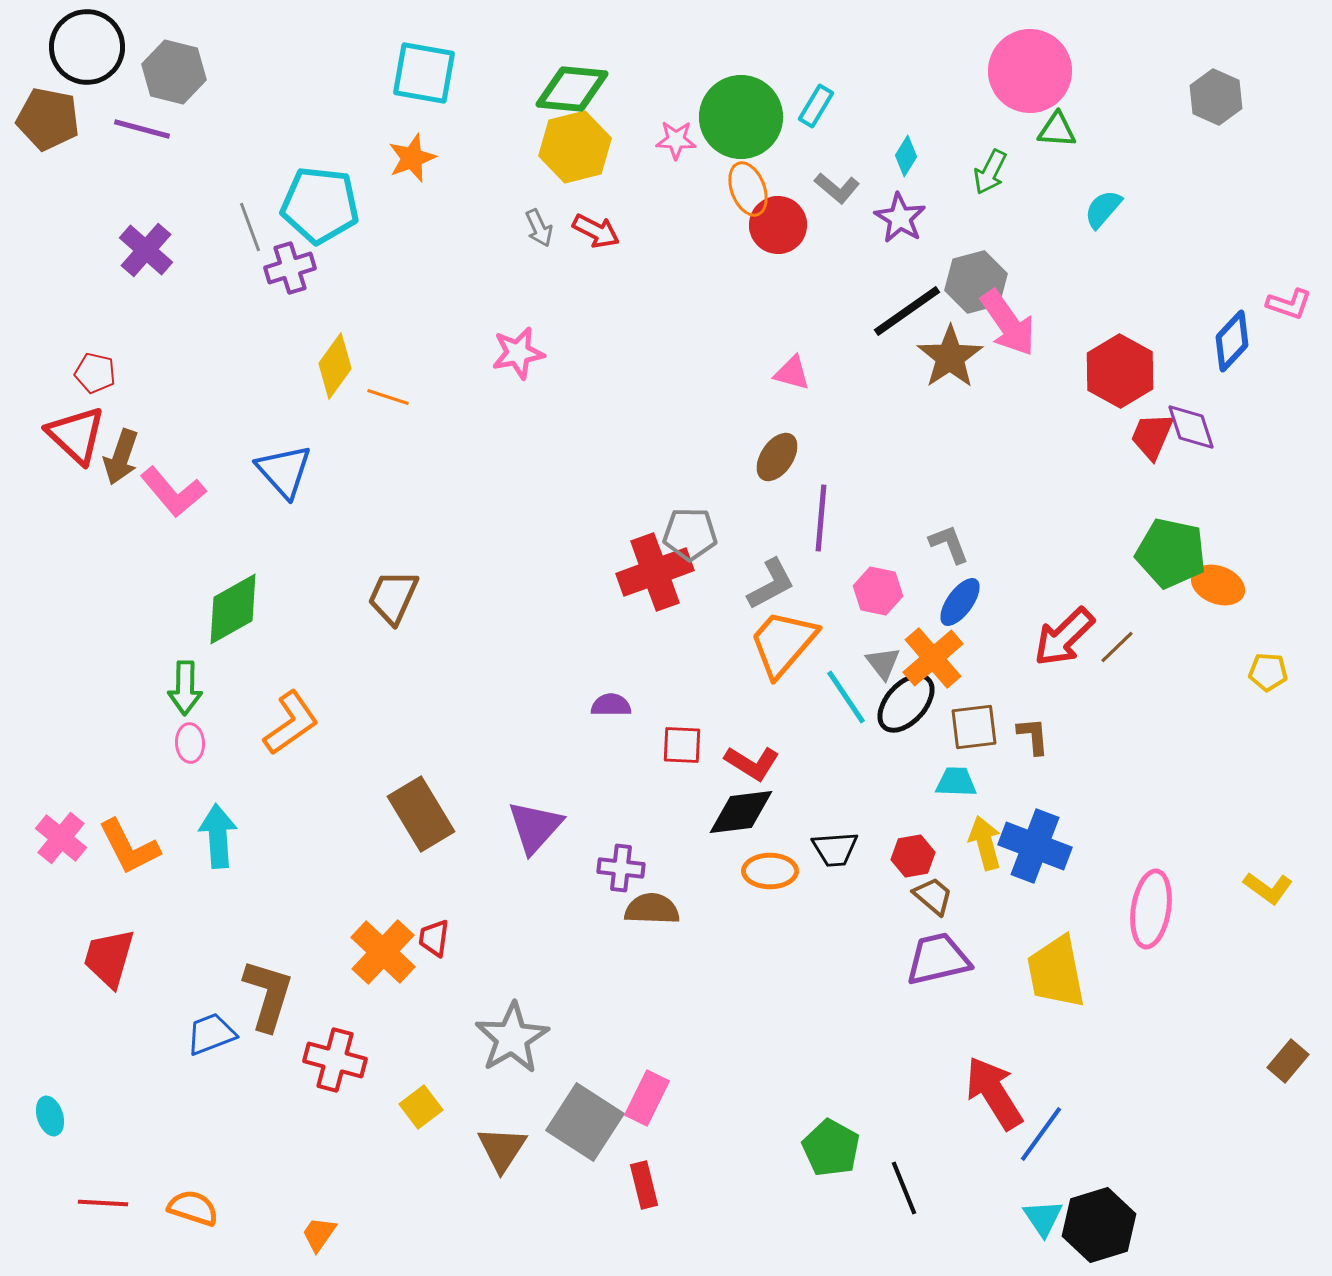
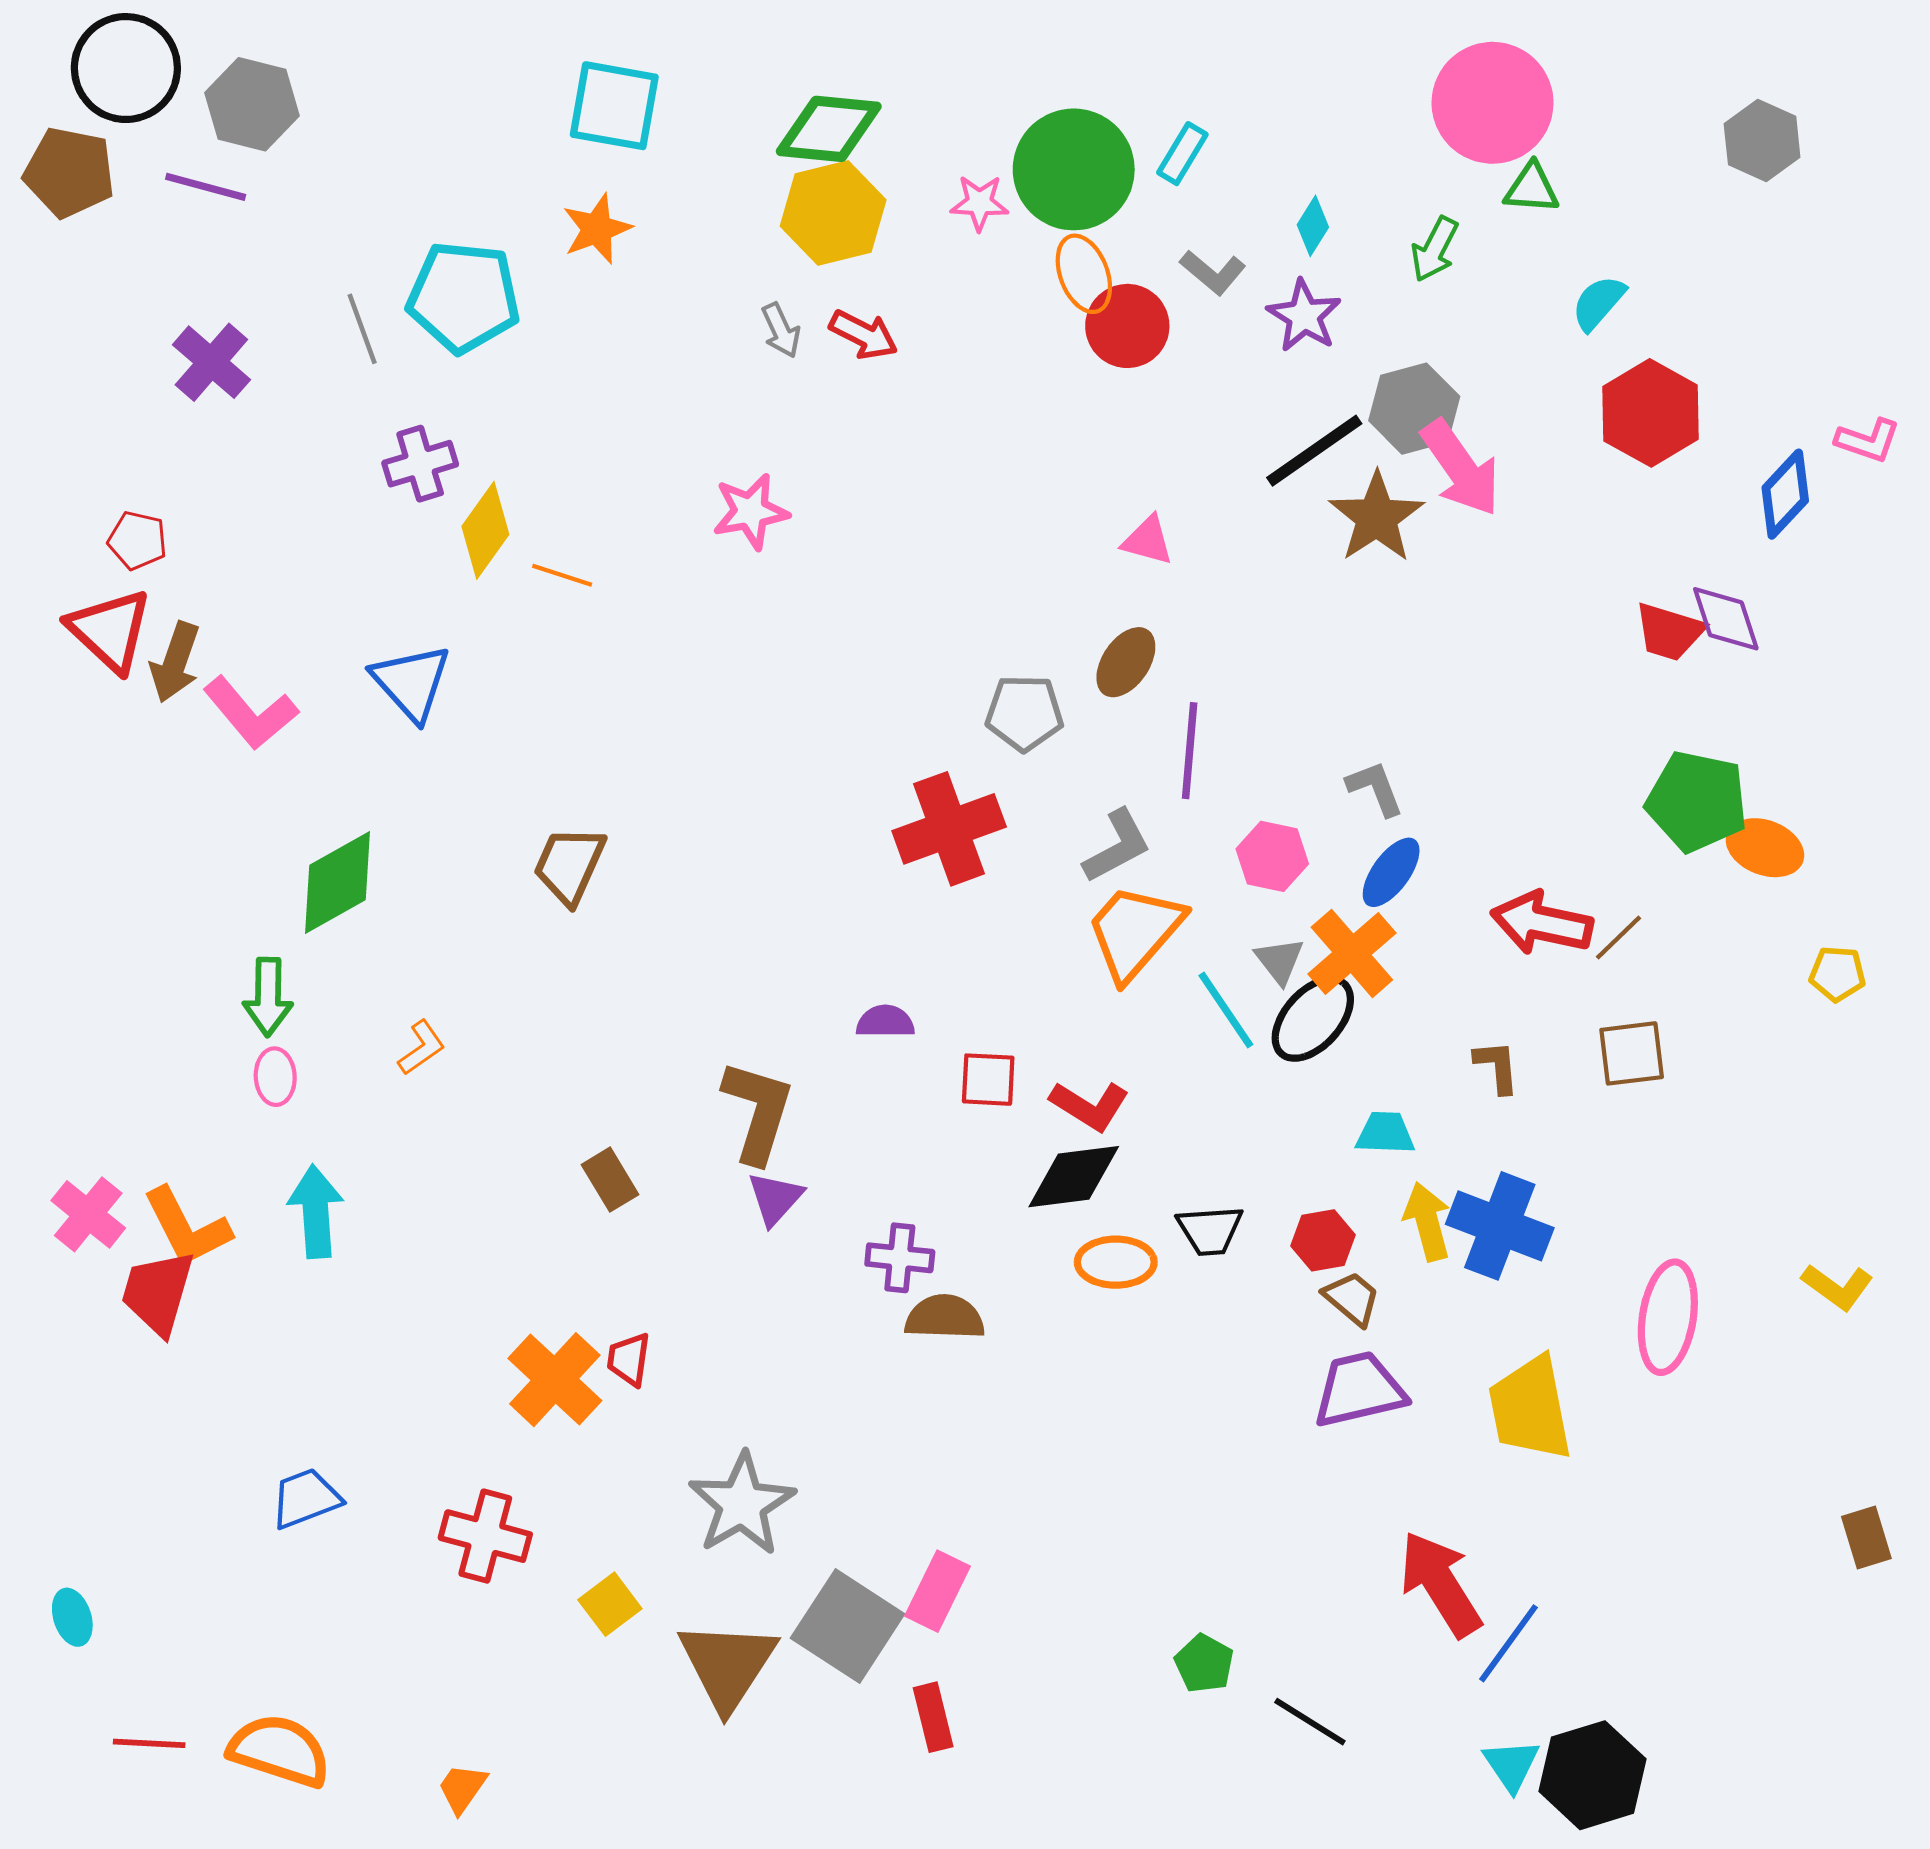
purple cross: (290, 268) -> (420, 464), moved
red hexagon: (1120, 371) -> (1650, 413), moved
red trapezoid: (1152, 436) -> (1669, 632), turned -96
gray pentagon: (690, 534) -> (1024, 713), moved
red arrow: (1064, 637) -> (1542, 923), turned 56
orange L-shape: (291, 723) -> (422, 1048), size x0.6
brown square: (974, 727) -> (1632, 1053), moved
brown rectangle: (421, 814) -> (610, 1180), size x0.6
purple triangle: (535, 827) -> (775, 1198), size x0.7
red trapezoid: (109, 958) -> (158, 1293), moved
brown L-shape: (268, 995) -> (758, 1111), moved
brown rectangle: (1288, 1061) -> (1866, 1538), turned -57
green pentagon: (831, 1148) -> (1204, 1664), size x0.7
brown triangle: (502, 1149) -> (727, 1665), size x1.4
black line: (904, 1188) -> (1310, 1722), turned -36
orange semicircle: (193, 1208) -> (280, 1751), size x1.4

